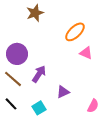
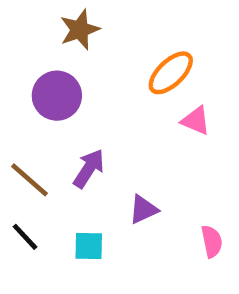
purple circle: (17, 54) -> (57, 96), moved
pink semicircle: (93, 106) -> (212, 241), turned -40
cyan square: (39, 108) -> (89, 246), turned 32

